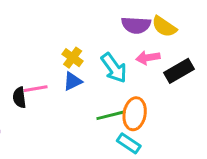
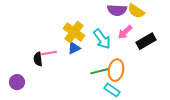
yellow cross: (73, 58) -> (74, 32), size x1.5
pink arrow: (148, 58) -> (125, 32), turned -35

